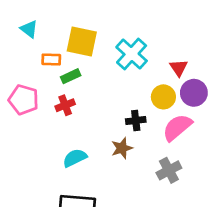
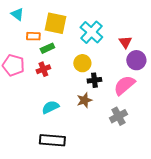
yellow circle: (163, 97) -> (82, 63), moved

